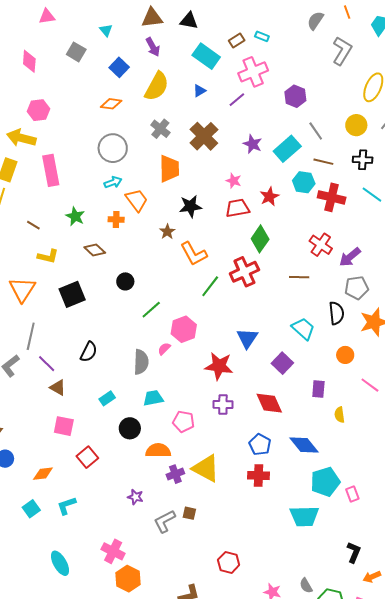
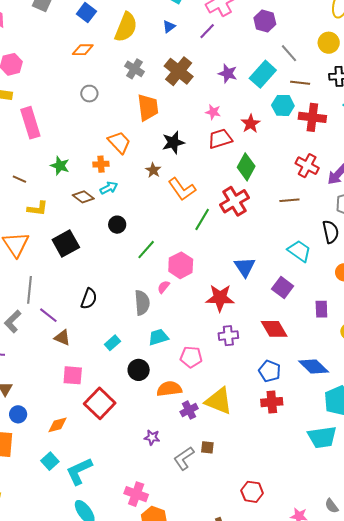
gray circle: (113, 148) -> (89, 94), size x0.6
cyan arrow: (113, 182) -> (109, 188), moved
red square: (87, 457) -> (100, 403), size x1.4
cyan L-shape: (67, 506) -> (79, 471), moved, size x1.4

